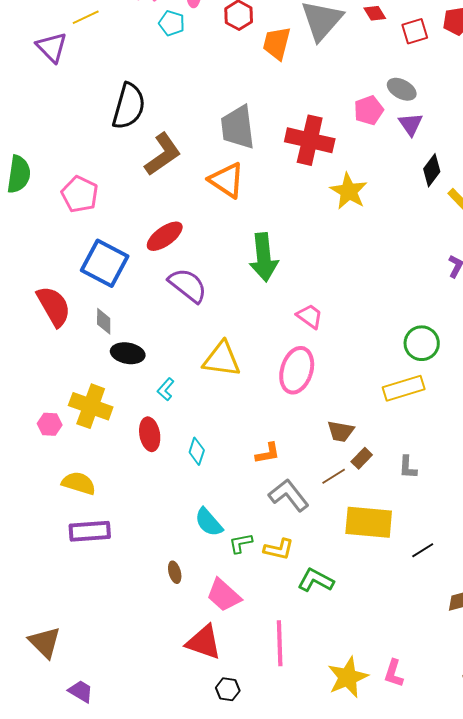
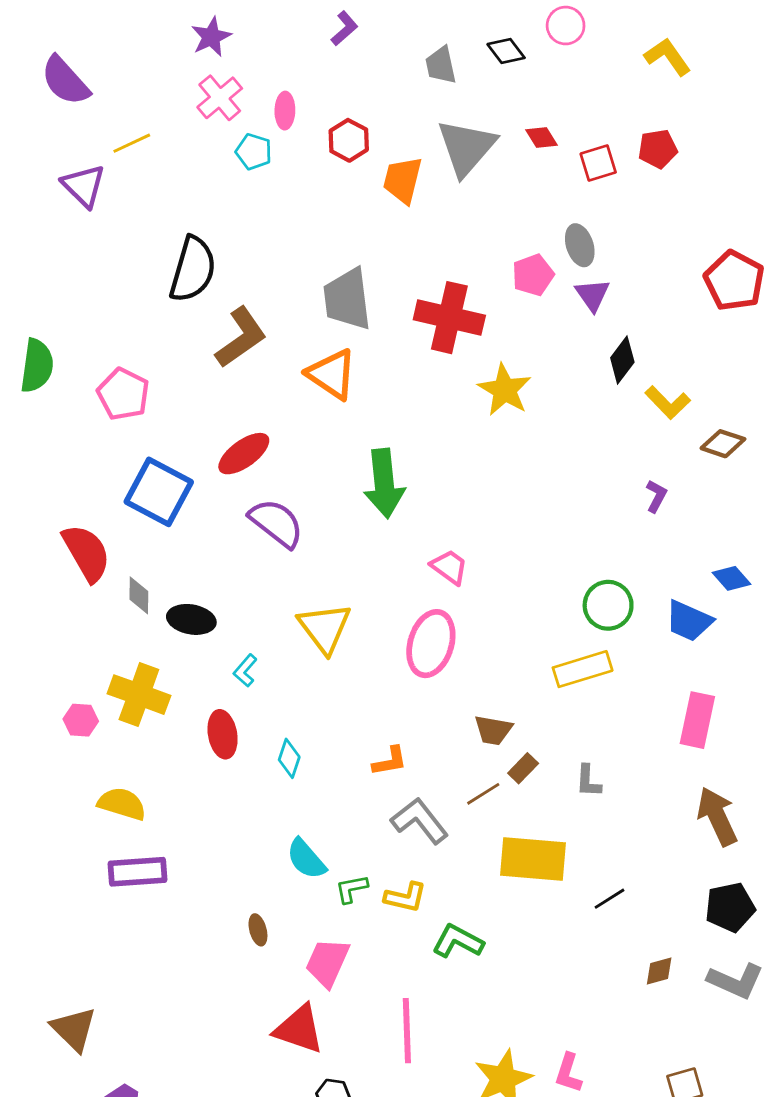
gray ellipse: (402, 89) -> (580, 245), turned 44
gray diamond: (104, 321) -> (139, 595), moved
yellow triangle: (222, 359) -> (325, 628), turned 45
pink trapezoid: (224, 595) -> (327, 962), turned 72

